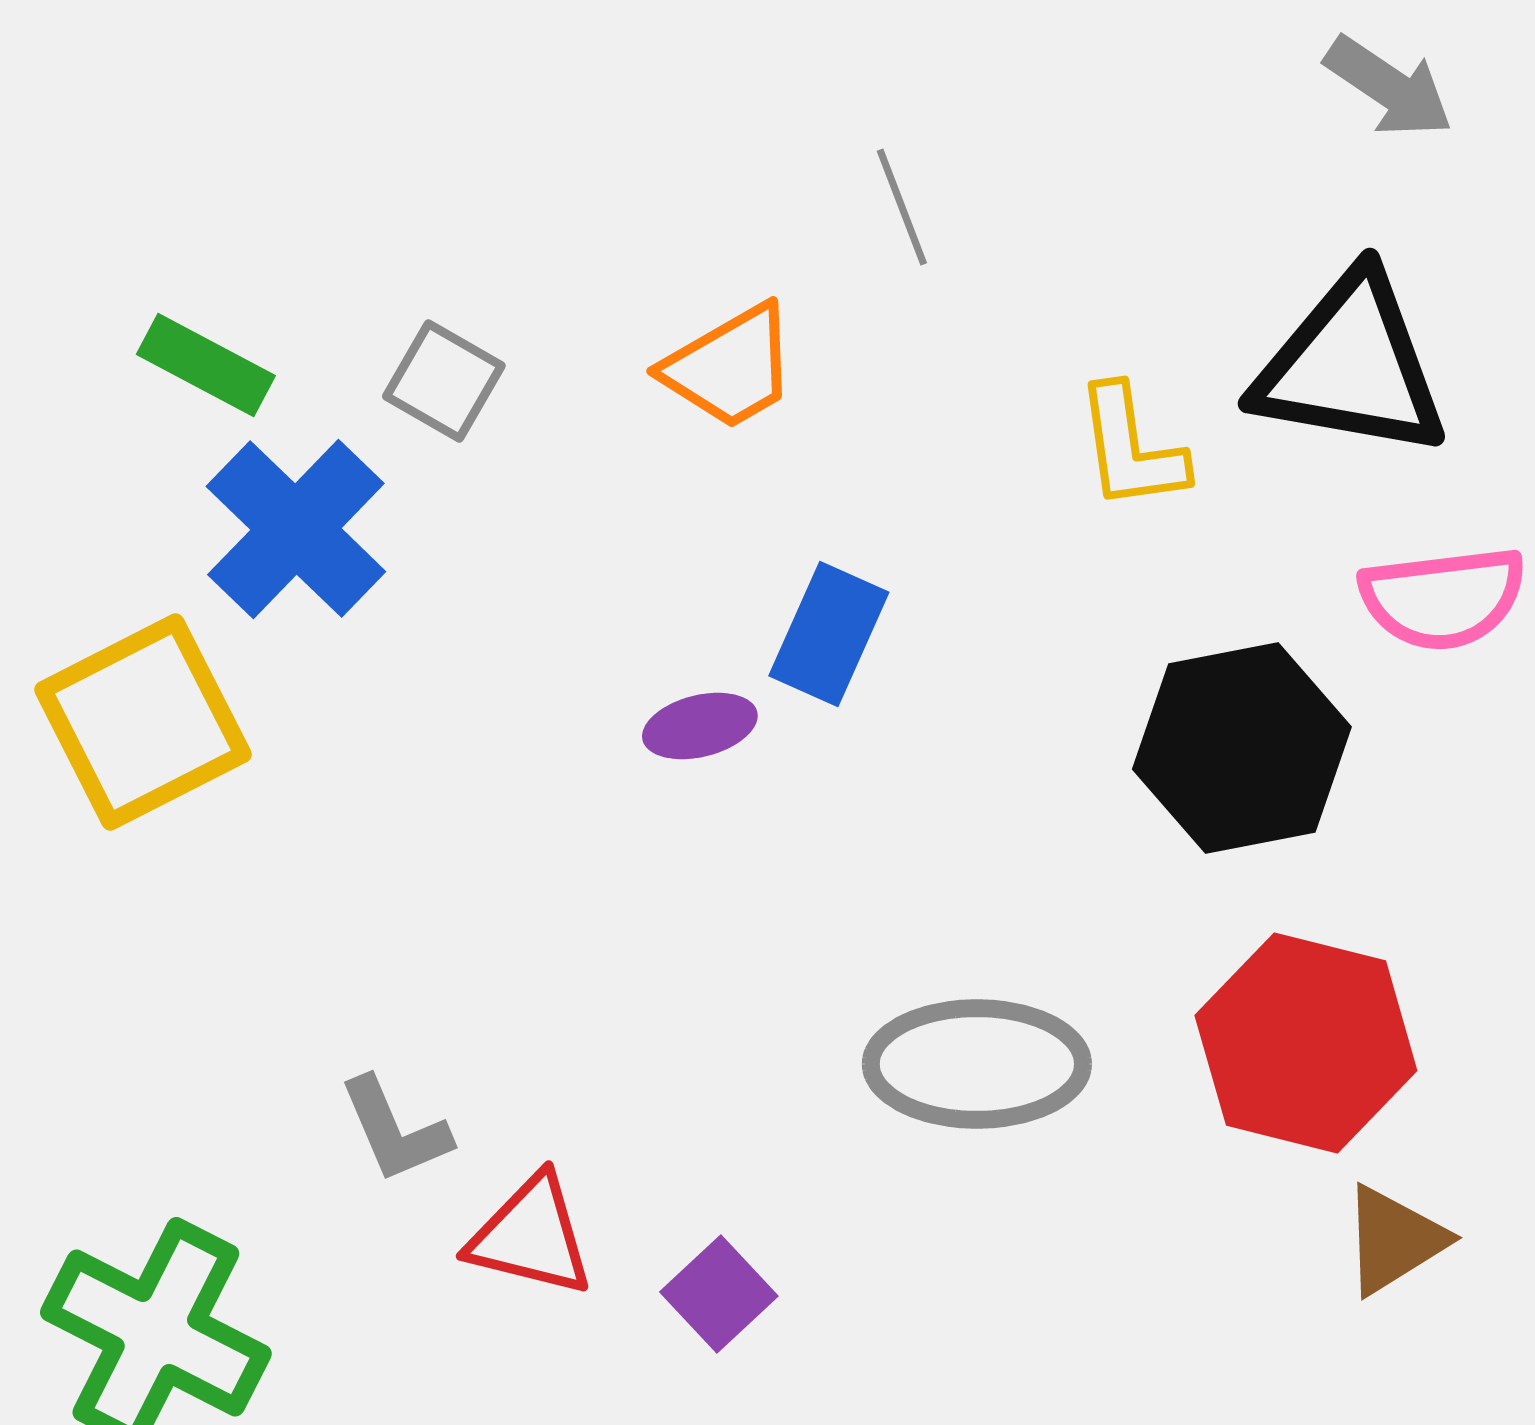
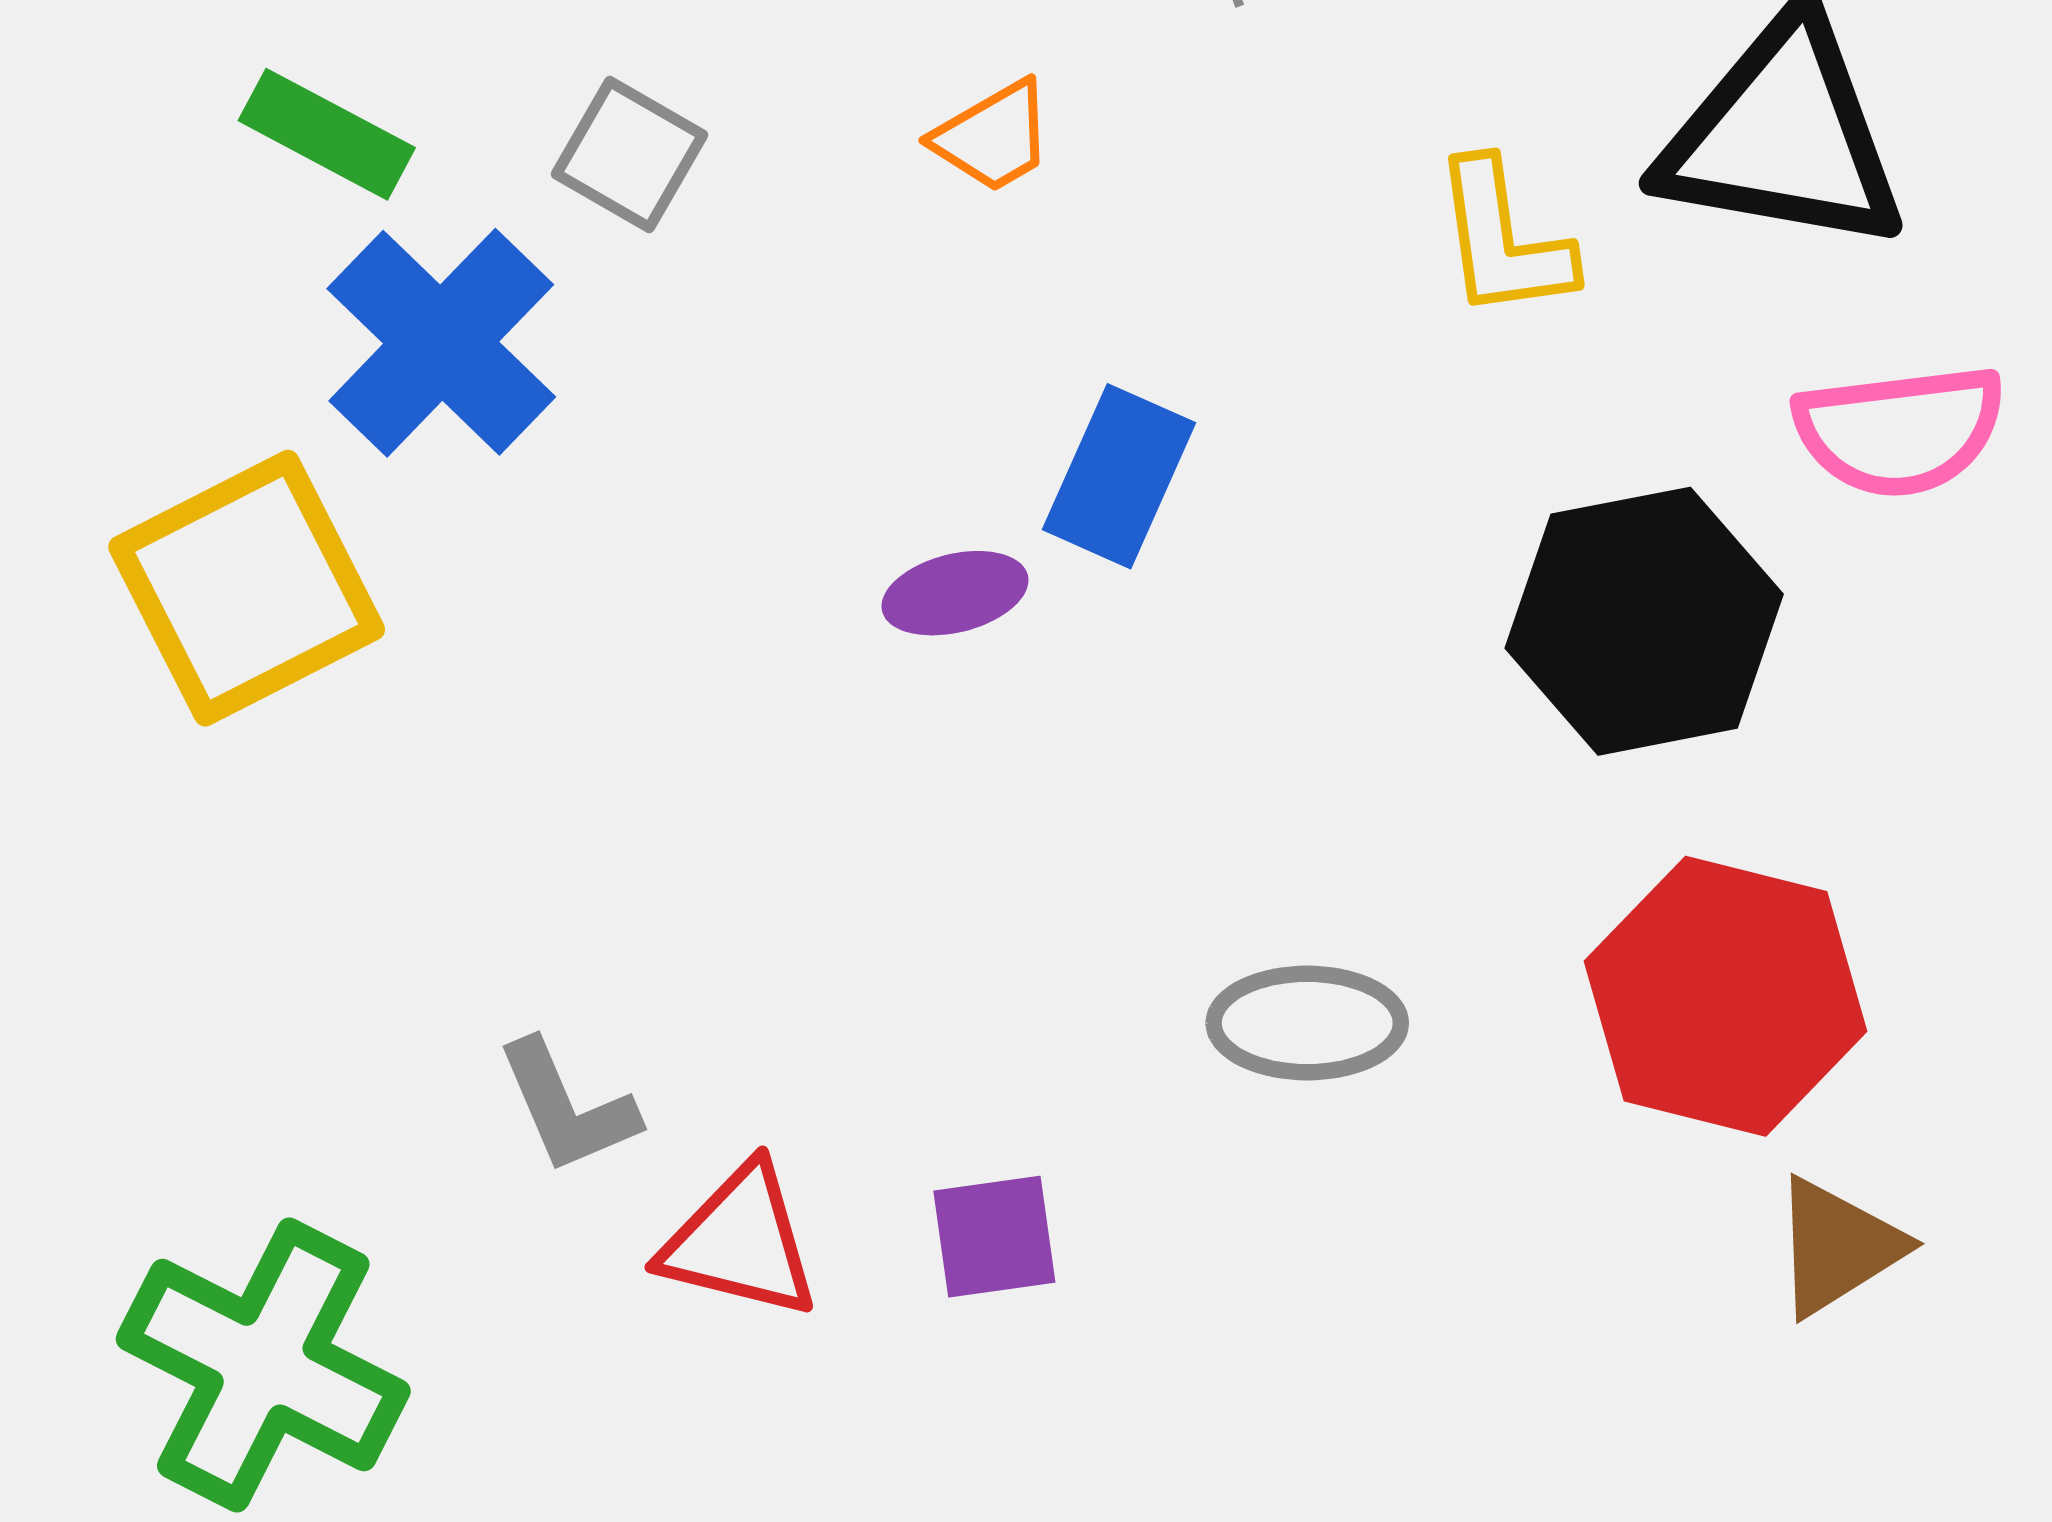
orange trapezoid: (730, 367) -> (993, 137), size x0.7
gray ellipse: (977, 1064) -> (1307, 1023), size x0.7
purple square: (719, 1294) -> (994, 1237), moved, turned 35

